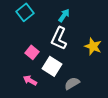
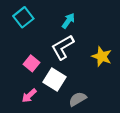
white L-shape: (59, 38) -> (63, 47), turned 35
pink arrow: (30, 80) -> (29, 96), turned -72

